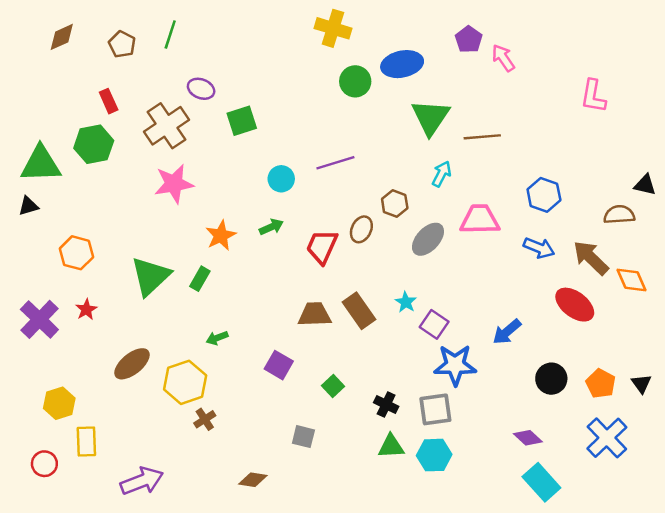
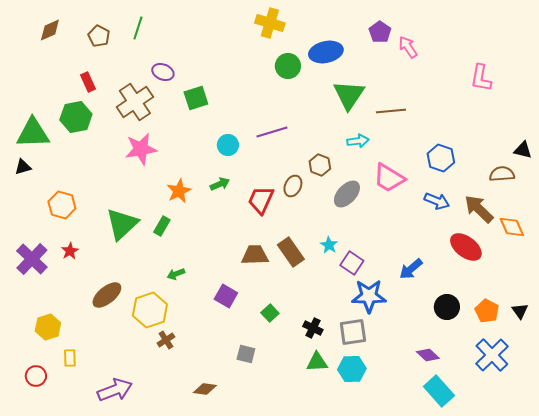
cyan arrow: (442, 174) -> (358, 141), turned 55
pink trapezoid: (480, 219) -> (389, 178), turned -148
yellow rectangle: (86, 442) -> (70, 358), size x0.7

